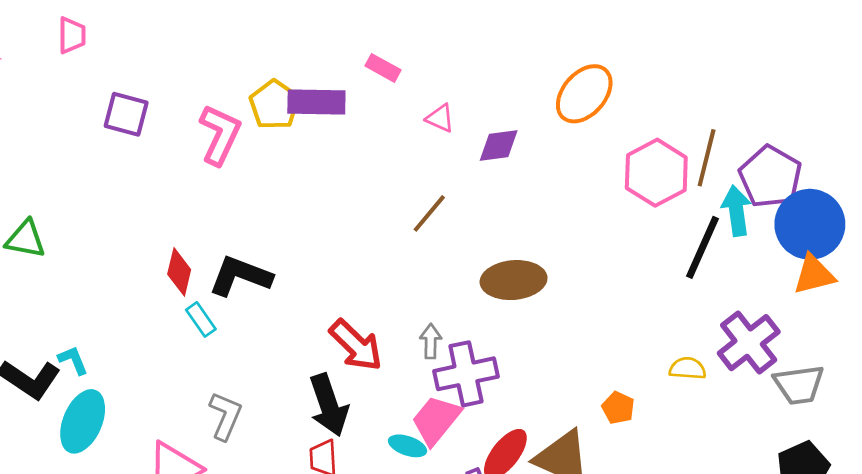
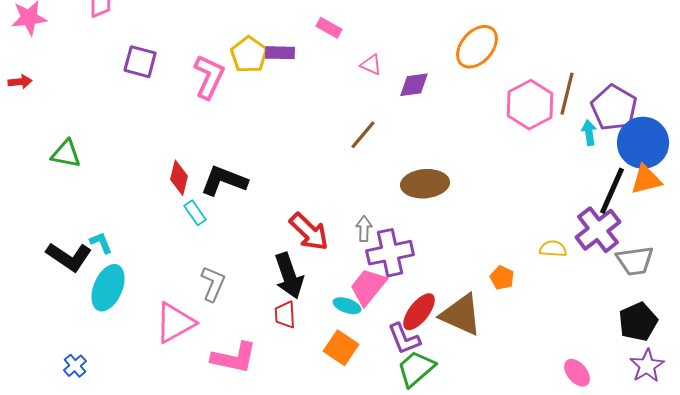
purple rectangle: (316, 102) -> (280, 53), size x0.7
cyan arrow: (736, 211) -> (589, 133), size x0.7
black line: (702, 247) -> (612, 191), moved

